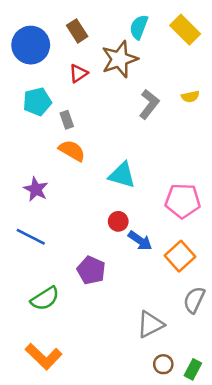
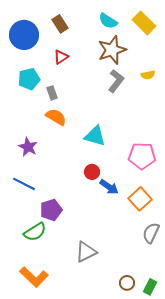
cyan semicircle: (139, 27) -> (108, 21), turned -78
brown star: (120, 59) -> (112, 50), moved
purple pentagon: (91, 270) -> (51, 210), moved, turned 30
gray triangle: (150, 324) -> (86, 252), moved

